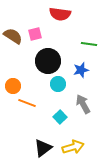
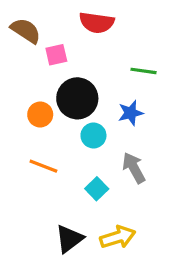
brown semicircle: (13, 36) -> (26, 31), moved
orange circle: (13, 86) -> (40, 115), moved

